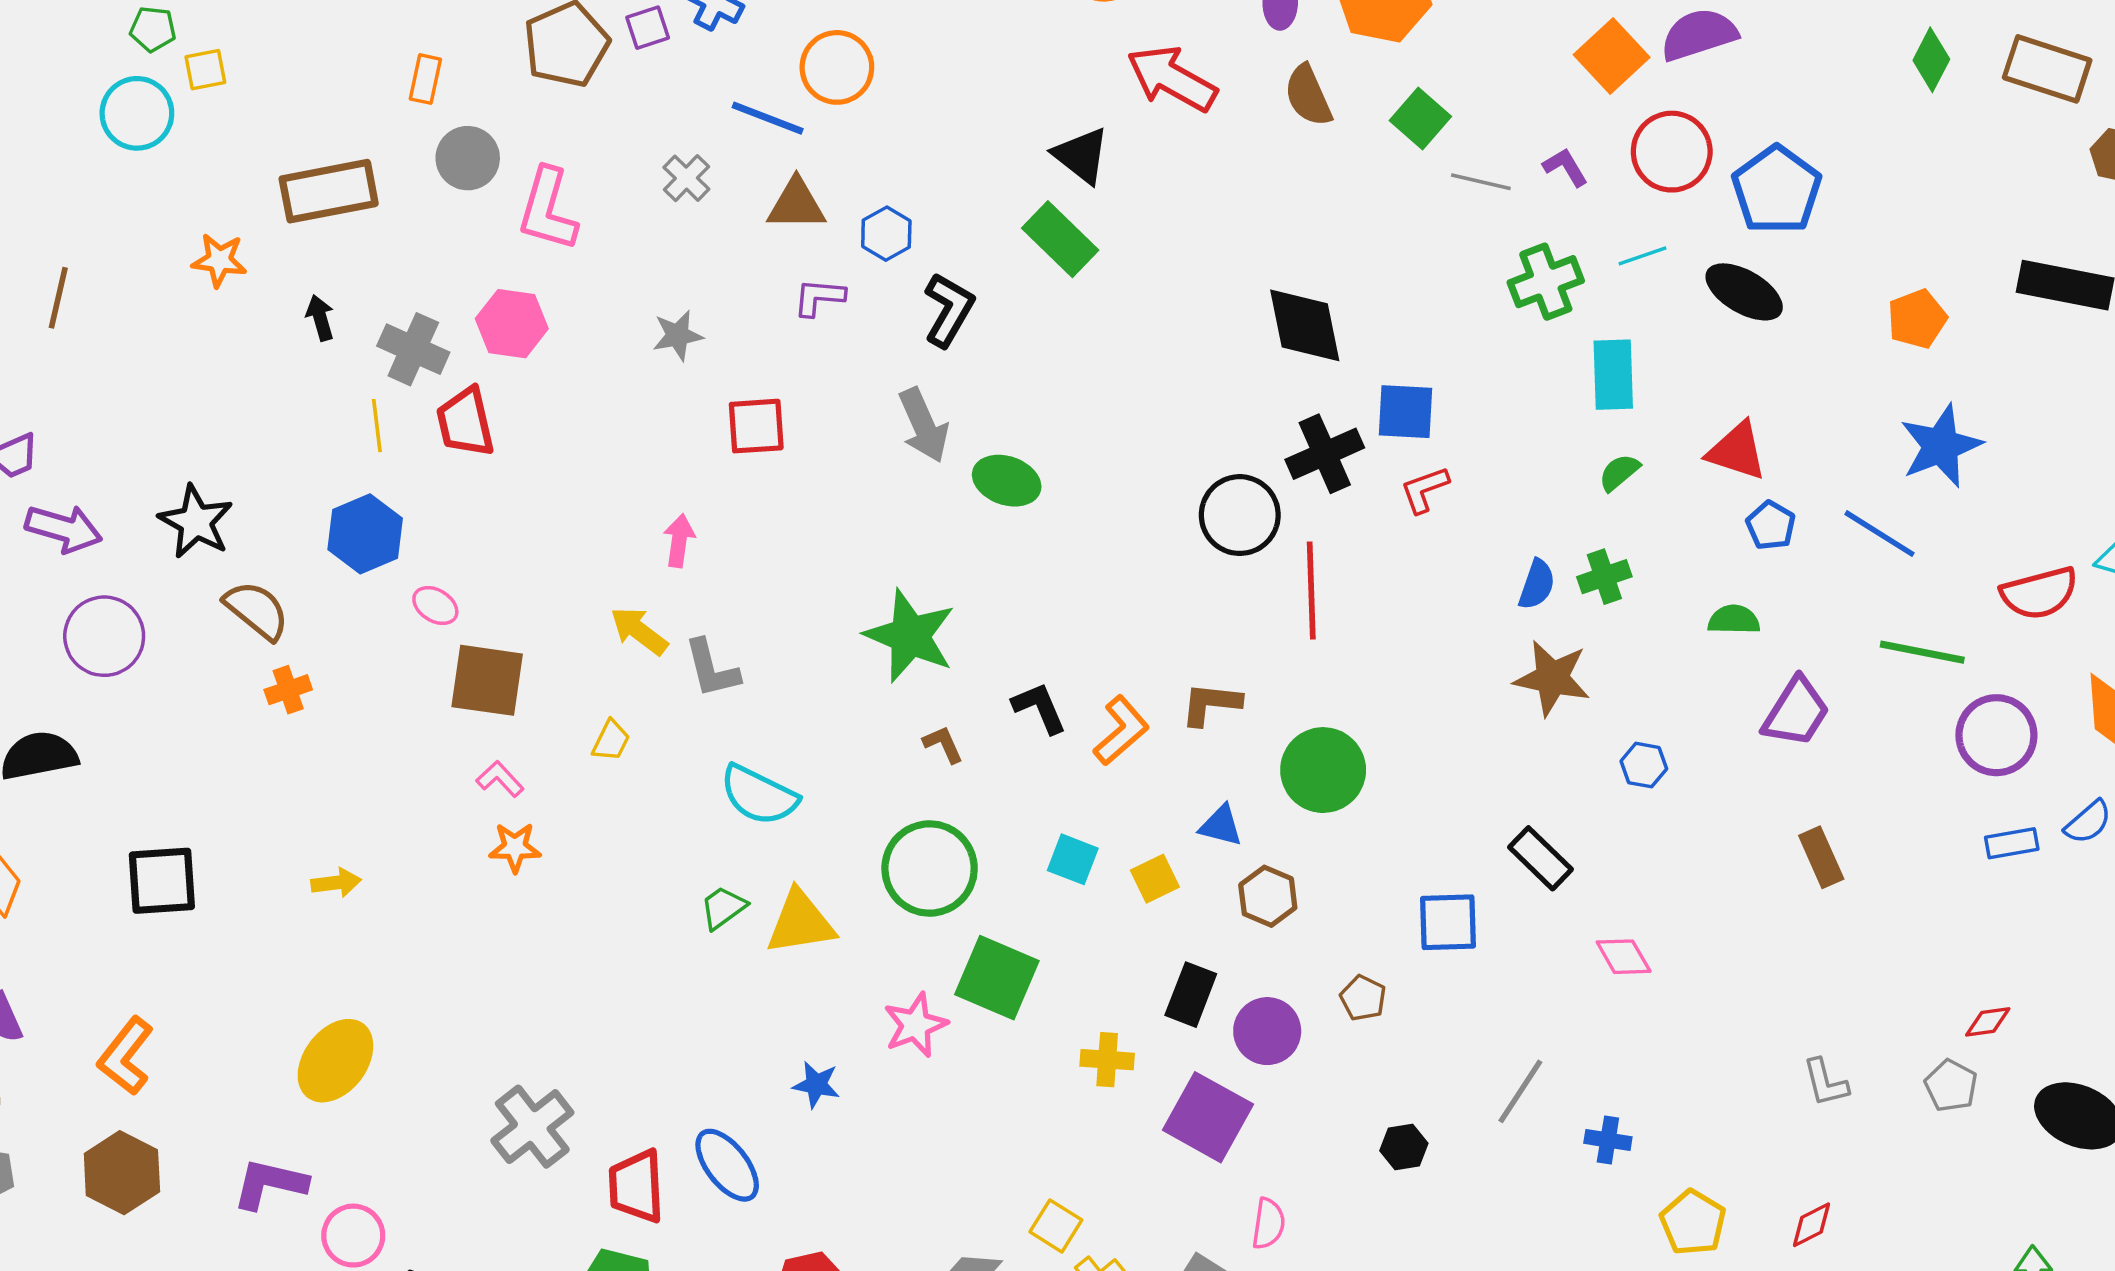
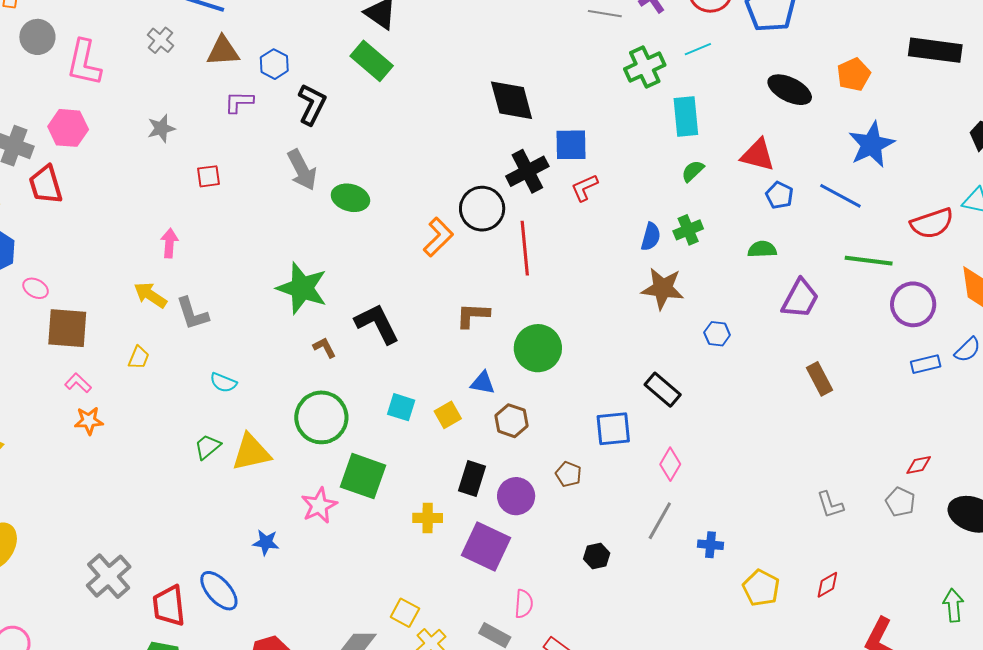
black ellipse: (1744, 292) -> (790, 90), moved
red square: (756, 426) -> (208, 176), size x0.7
black L-shape: (1039, 708) -> (377, 324), size x1.4
orange L-shape: (1121, 730) -> (438, 237), moved
cyan semicircle: (759, 795) -> (223, 383), size x0.6
pink diamond: (1624, 957) -> (670, 464), moved, turned 64

